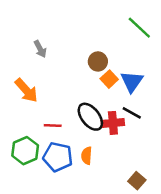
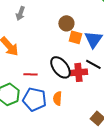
gray arrow: (40, 49) -> (20, 13), turned 48
orange square: (109, 79) -> (75, 37), turned -32

